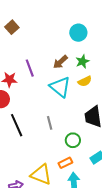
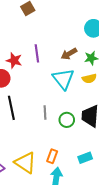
green circle: (73, 140) -> (67, 120), moved
orange rectangle: (65, 163) -> (52, 156), turned -56

